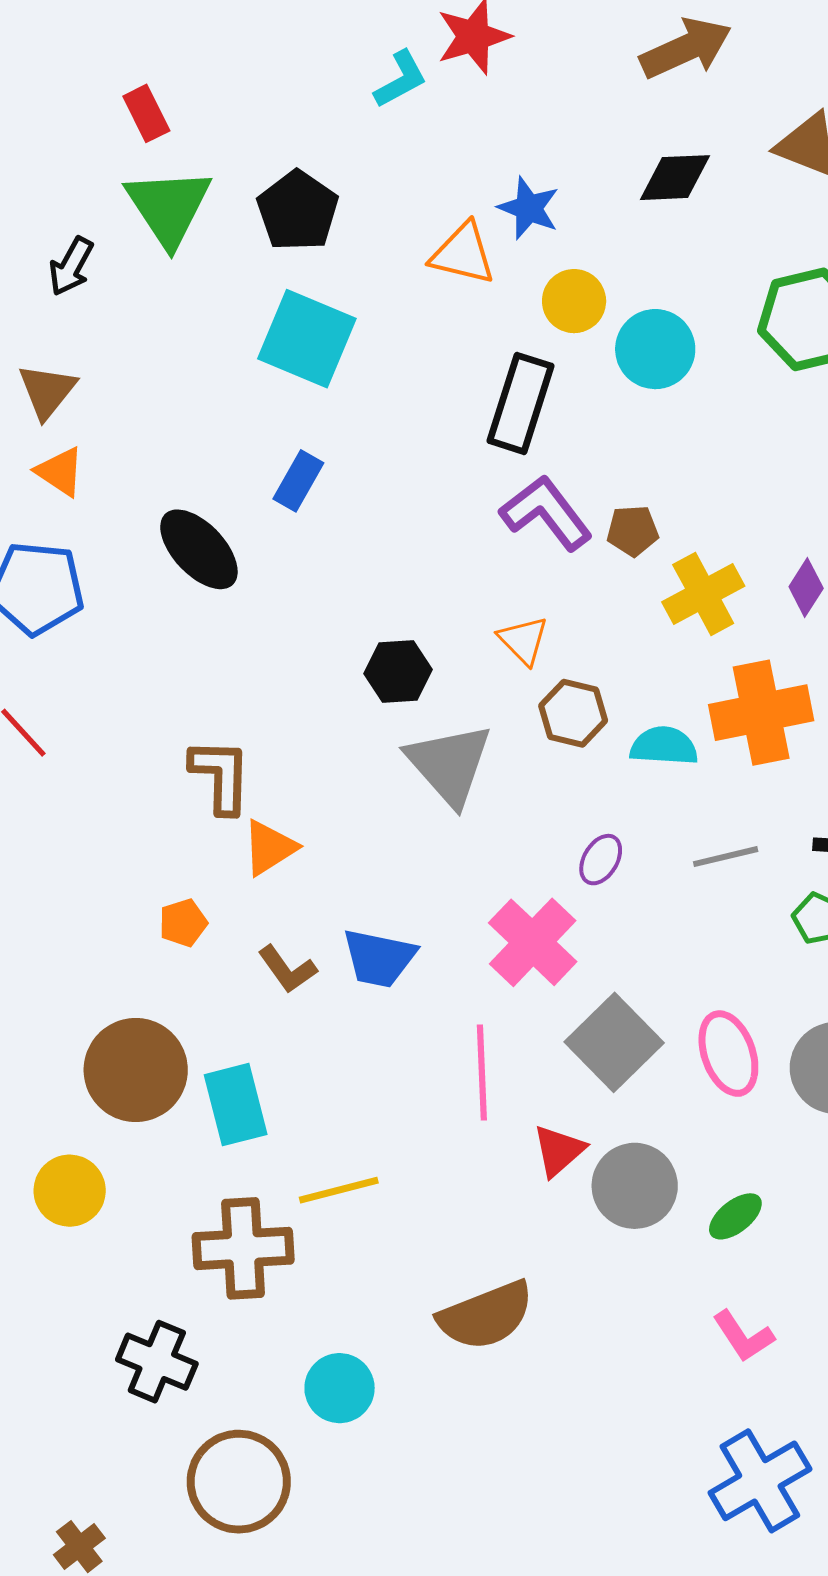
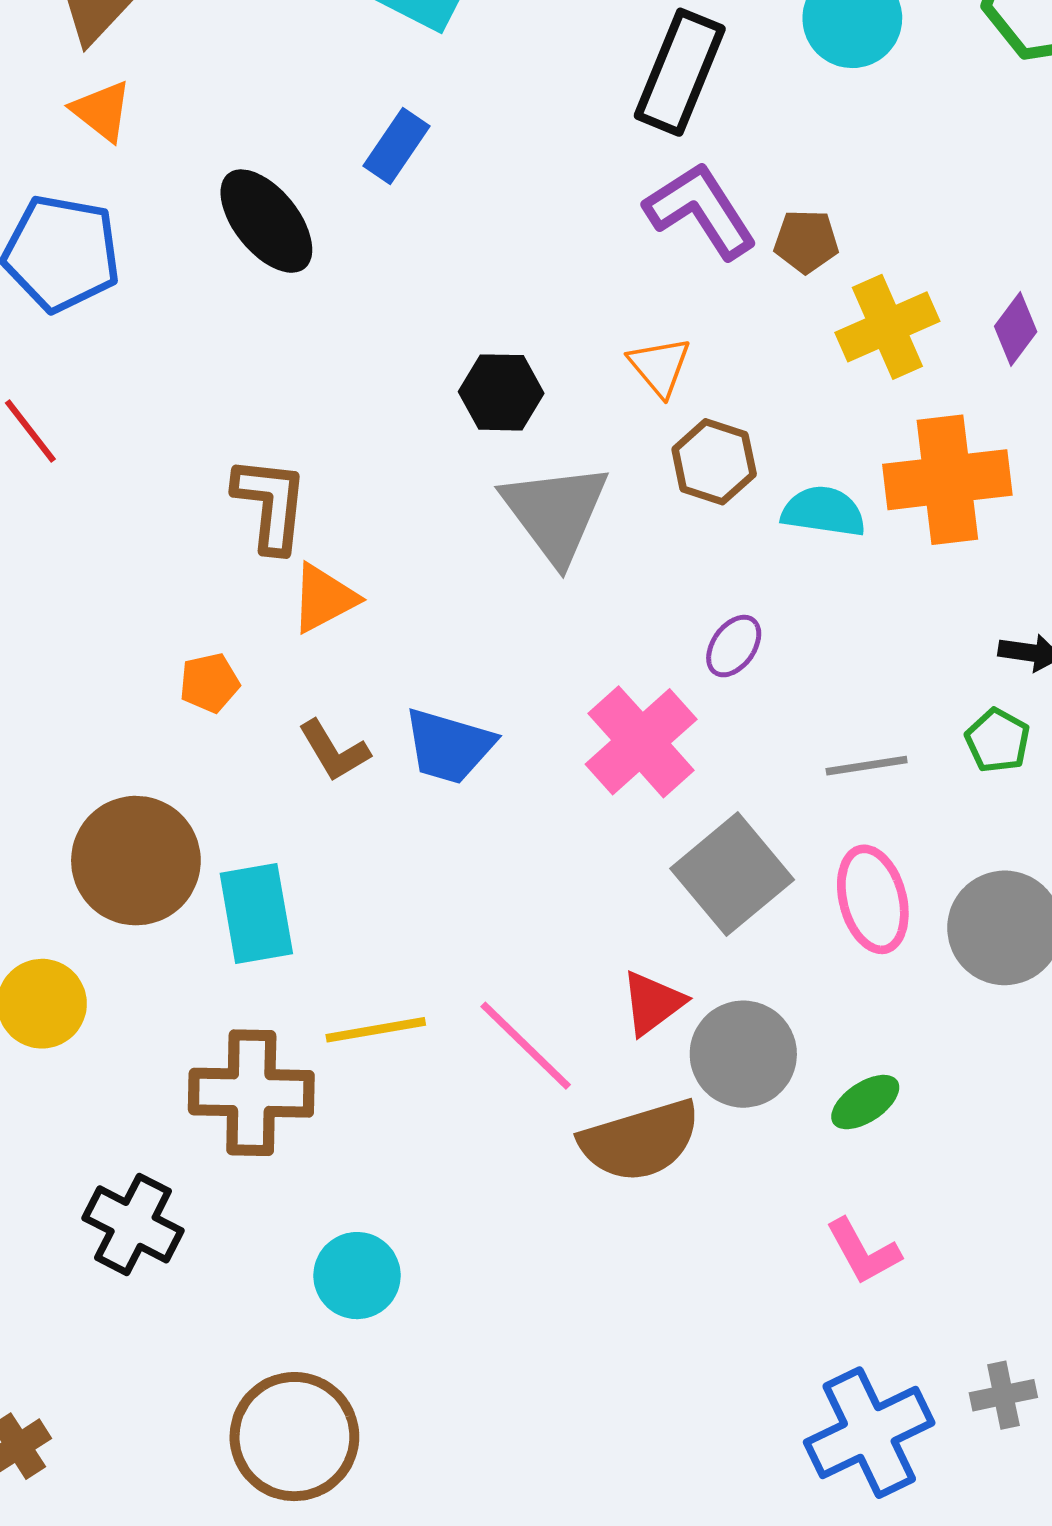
gray line: (726, 857) -> (867, 766), moved
pink line: (482, 1073) -> (526, 1046), moved, turned -48
brown semicircle: (486, 1316) -> (640, 1141), moved
brown circle: (239, 1482) -> (294, 1437), moved

